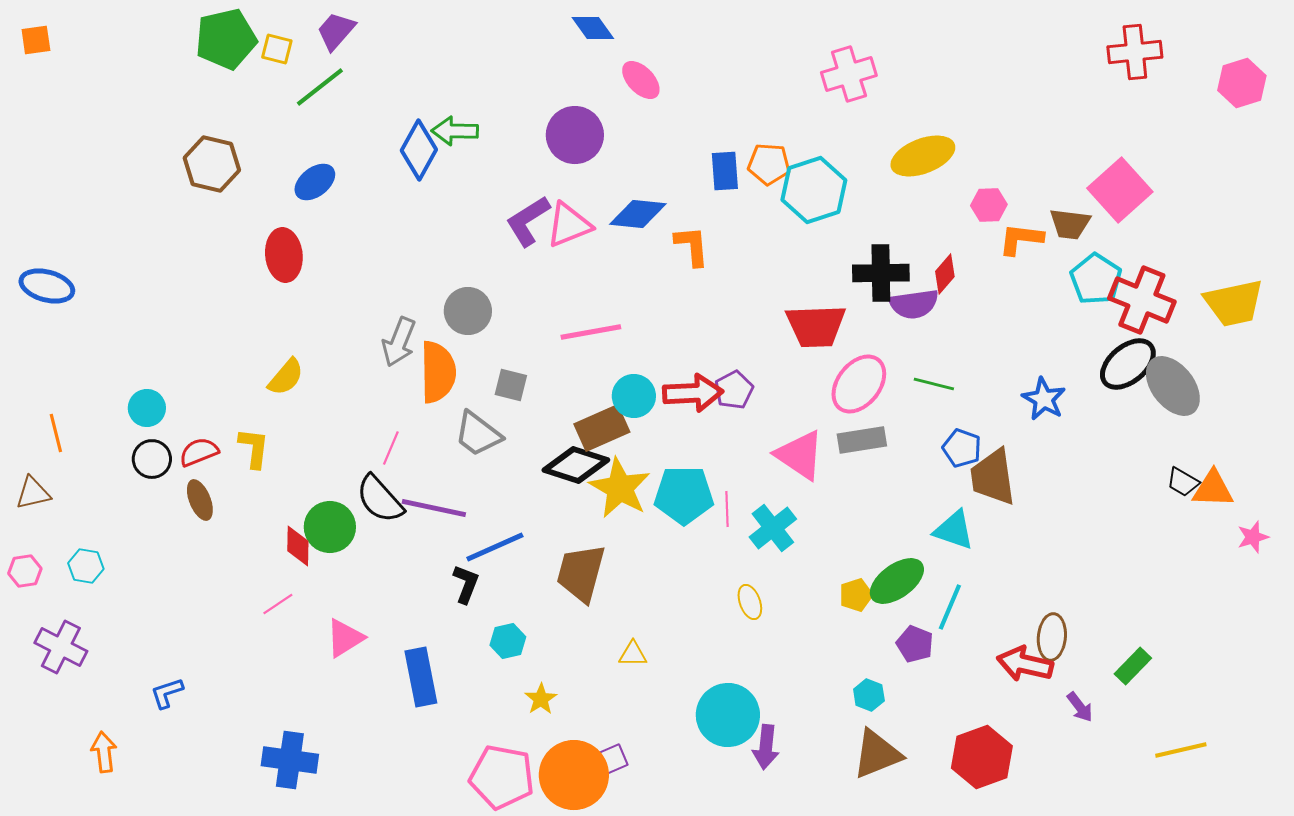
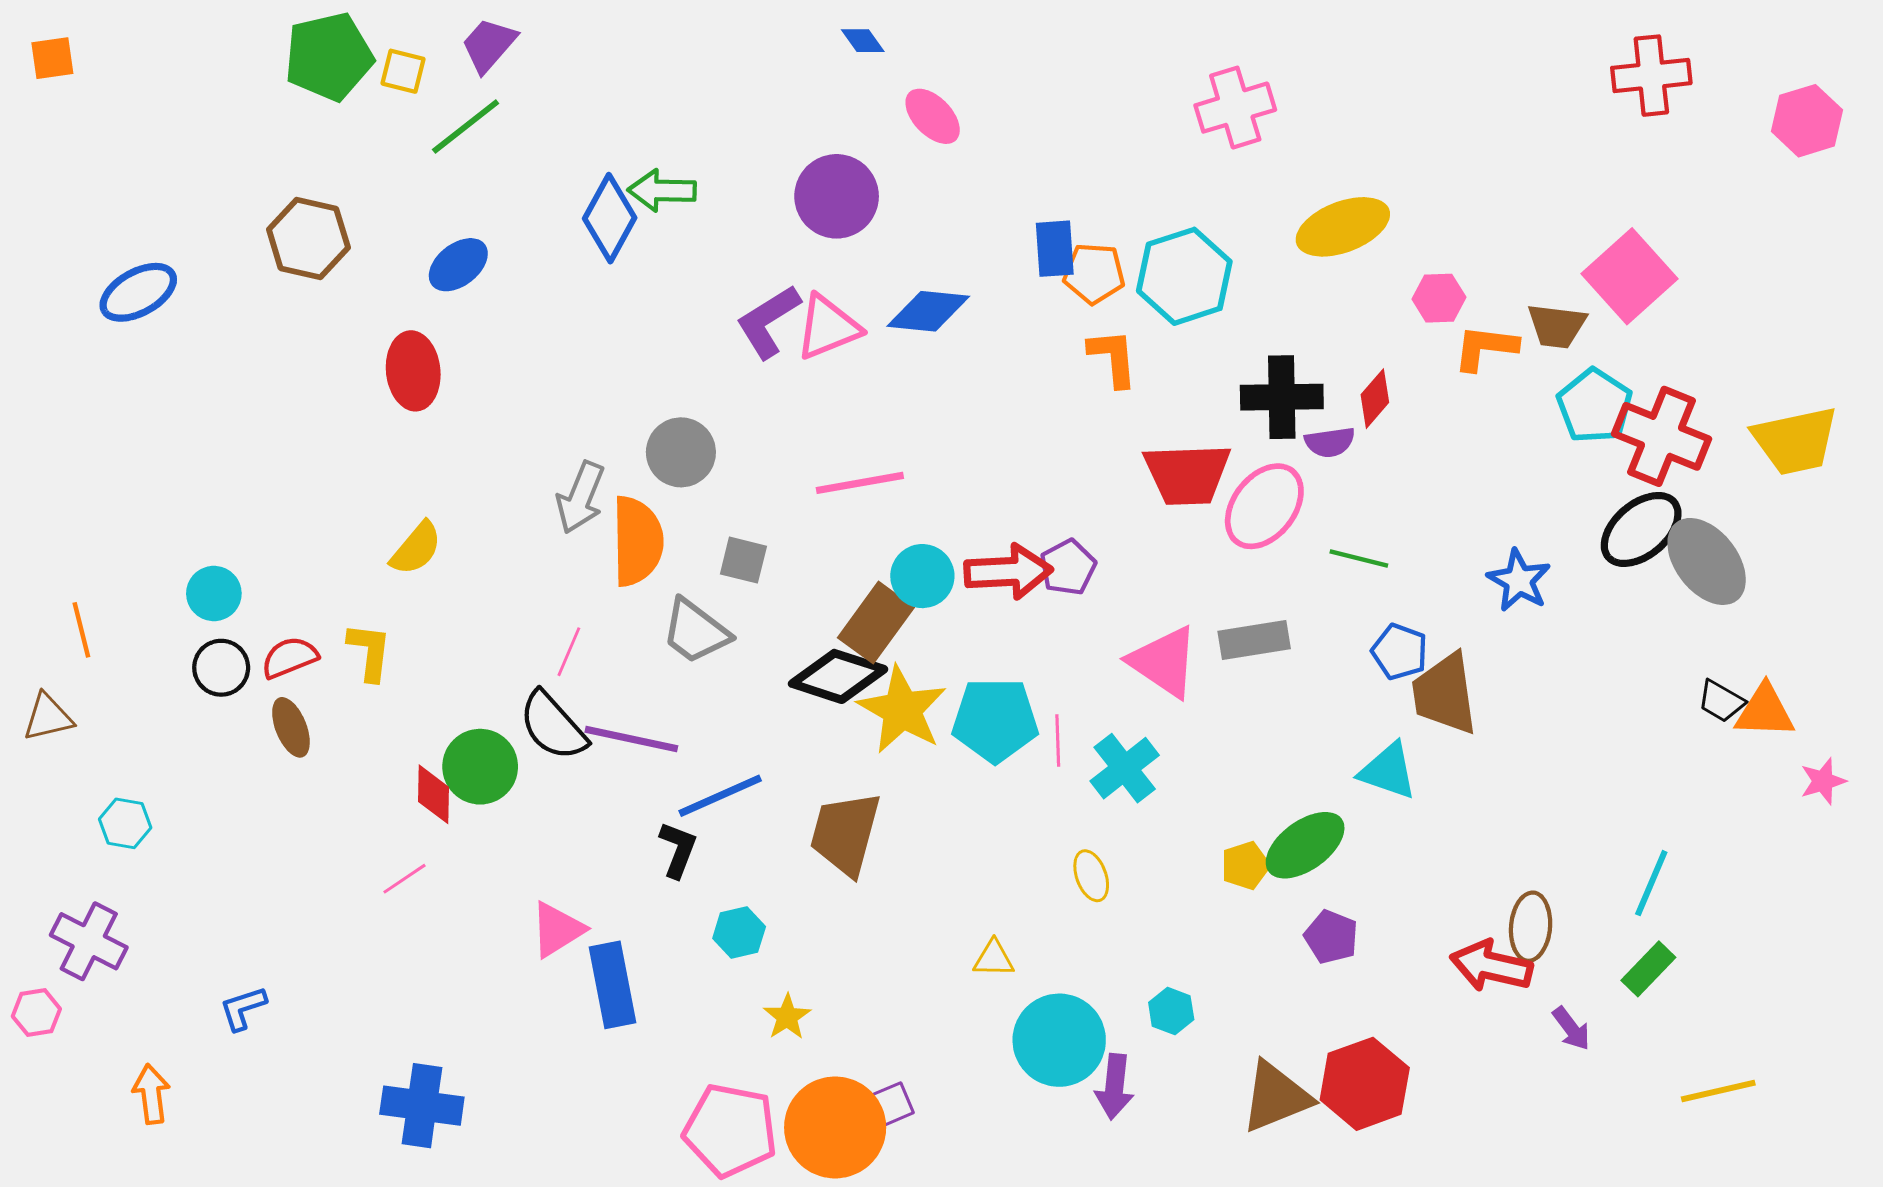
blue diamond: (593, 28) -> (863, 41), size x0.7
orange pentagon: (769, 164) -> (1094, 273), moved
orange L-shape: (692, 246) -> (1113, 358), moved
blue ellipse: (47, 286) -> (138, 292), moved, turned -44
purple semicircle: (914, 304) -> (1330, 442), size x0.7
pink ellipse: (859, 384) -> (1264, 506), moved
brown rectangle: (602, 428) -> (876, 623), turned -30
pink hexagon: (25, 571) -> (36, 1013), moved
cyan line: (950, 607) -> (1651, 883), moved
pink triangle: (345, 638) -> (557, 930), moved
yellow triangle: (633, 654) -> (994, 959), moved
cyan hexagon: (869, 695) -> (1171, 1011), moved
red hexagon: (982, 757) -> (1365, 1084), moved

